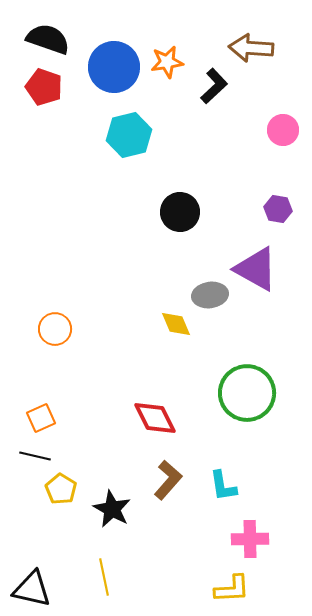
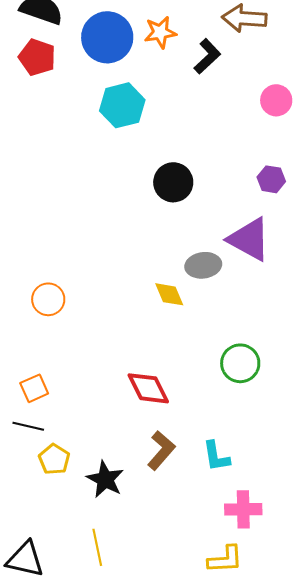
green circle: (247, 393) -> (240, 363), size x0.7

